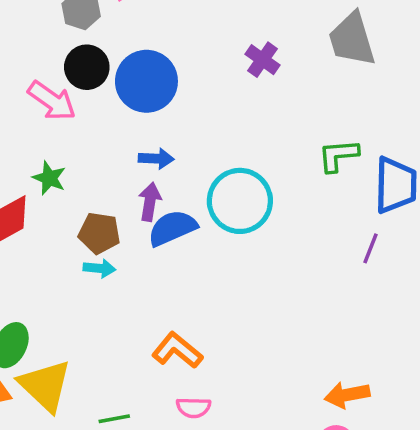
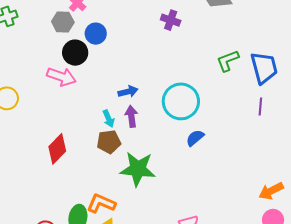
blue circle: (146, 81) -> (96, 34), moved, size x0.6
green star: (49, 178) -> (138, 169), moved, size x1.8
blue semicircle: (172, 228) -> (195, 138), moved, size x0.7
cyan arrow: (99, 268) -> (109, 119), moved, turned 78
orange L-shape: (177, 350) -> (101, 203), moved

